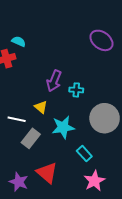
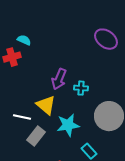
yellow triangle: (41, 107) -> (46, 105), size x1.5

